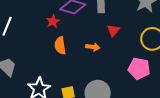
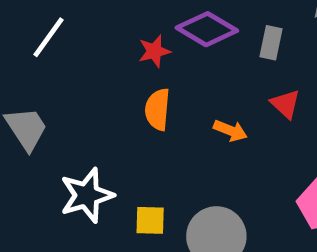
red triangle: (113, 30) -> (285, 104), turned -40

